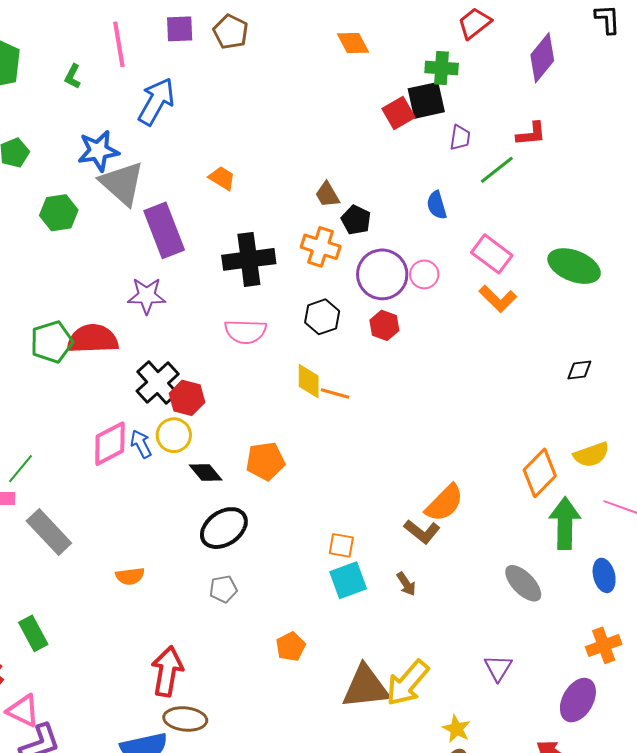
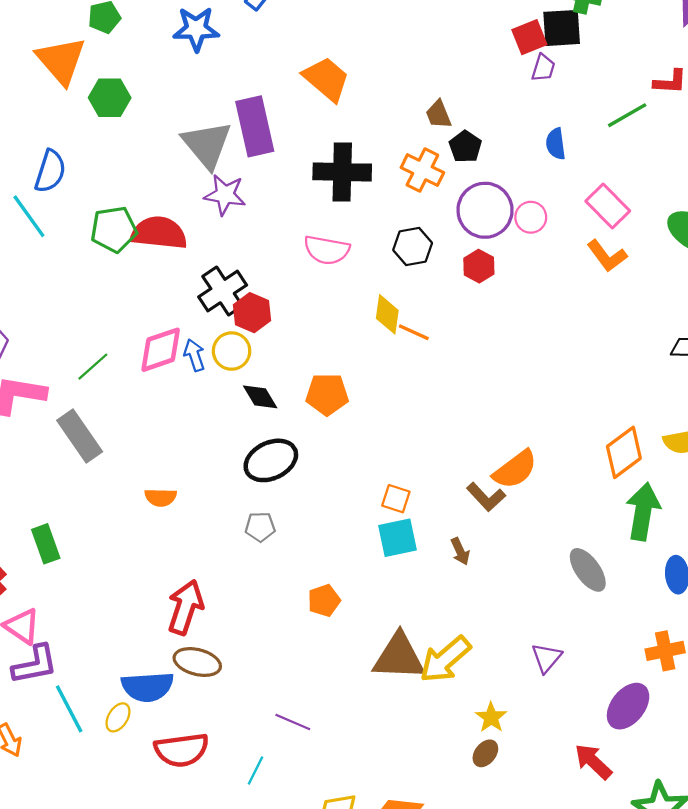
purple trapezoid: (460, 138) -> (543, 68), moved
orange trapezoid: (222, 178) -> (326, 79), size x1.6
gray triangle: (122, 183) -> (207, 145), moved
green hexagon: (59, 213) -> (110, 98), moved
green line: (21, 469) -> (93, 367), moved

